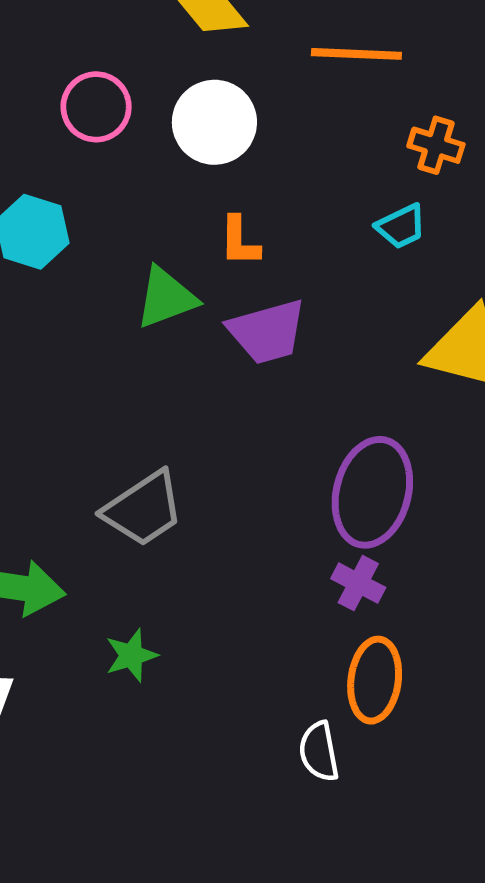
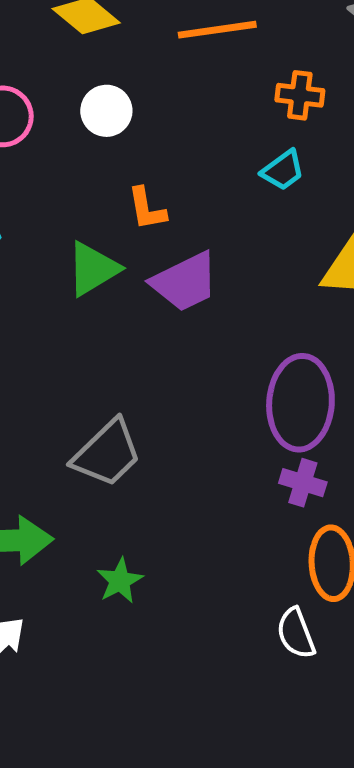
white circle: (214, 122) -> (106, 111), size x0.7

